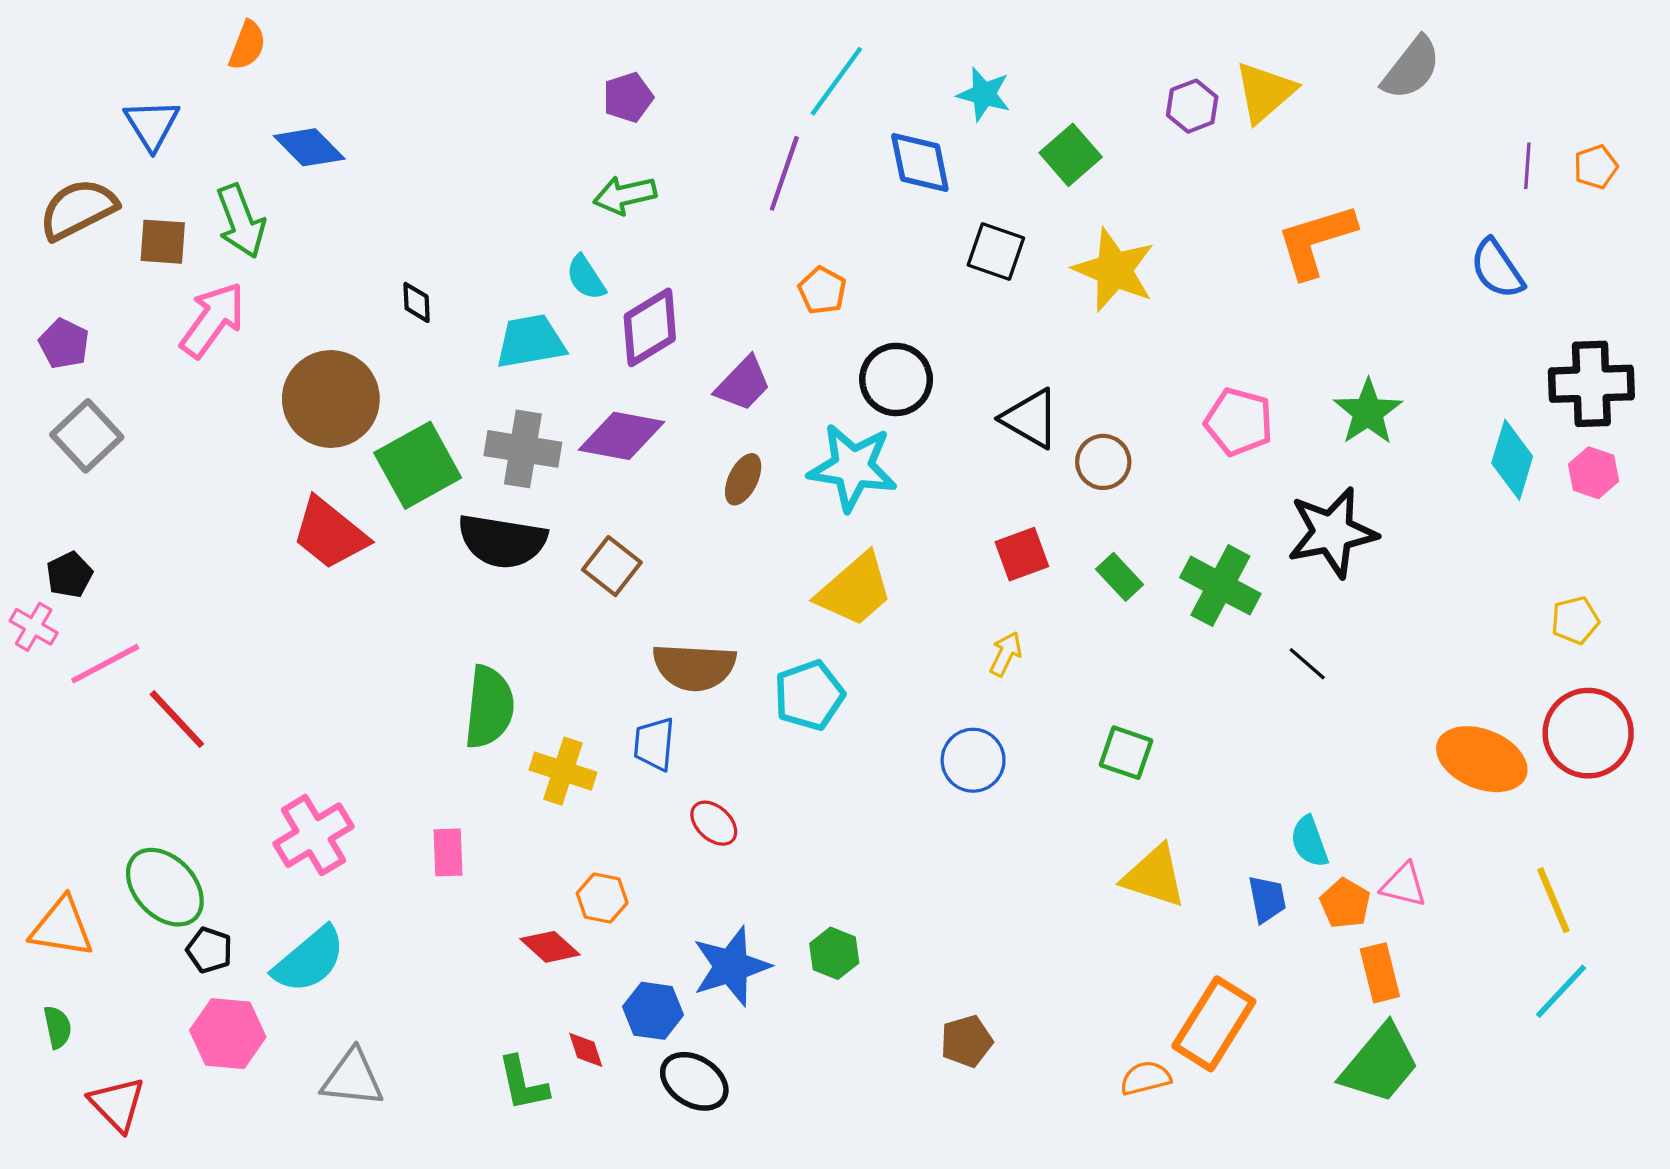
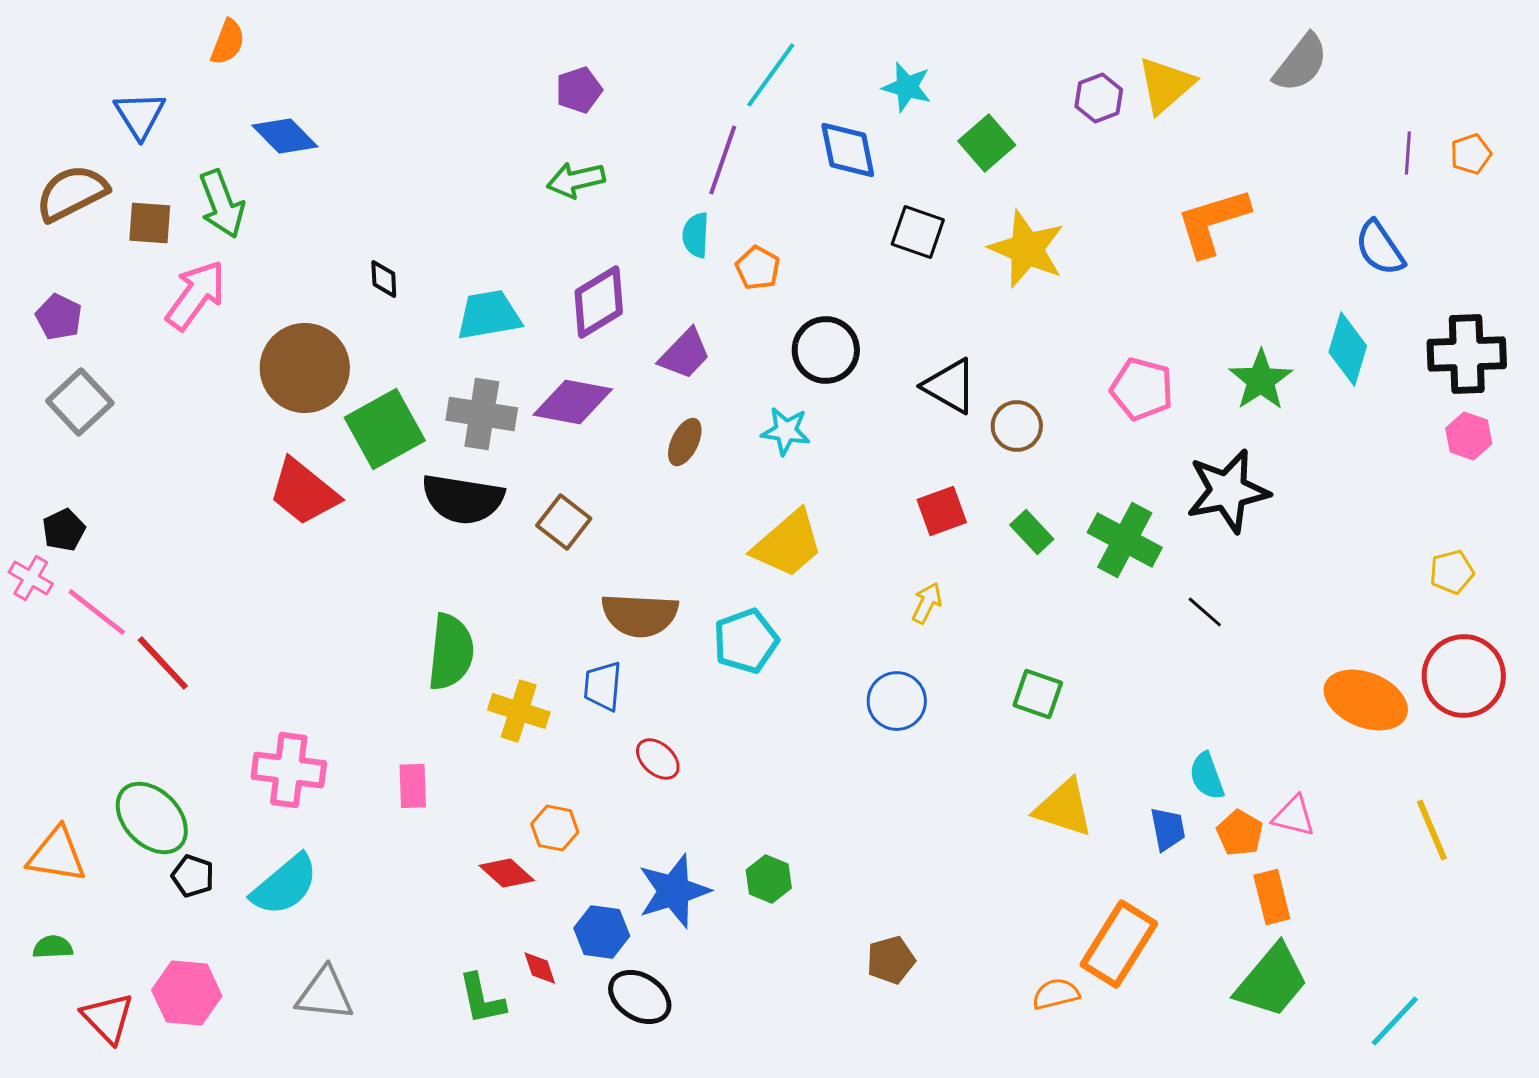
cyan semicircle: (586, 278) -> (696, 235), moved, turned 36
cyan diamond: (1512, 460) -> (1348, 349), moved
cyan star: (853, 467) -> (786, 431), size x0.6
pink line: (105, 664) -> (97, 612), turned 66
pink cross: (314, 835) -> (289, 770), turned 38
cyan line: (1561, 991) -> (1395, 1021), moved
green semicircle: (57, 1027) -> (53, 947), turned -81
pink hexagon: (228, 1034) -> (187, 993), moved

